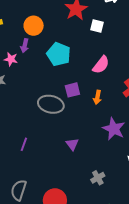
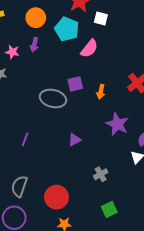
purple arrow: (25, 46) -> (34, 45), moved
cyan pentagon: (59, 54) -> (67, 29), moved
pink semicircle: (101, 65) -> (89, 49), moved
purple triangle: (72, 144) -> (75, 140), turned 40

